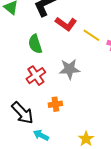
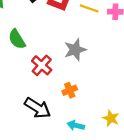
green semicircle: (35, 44) -> (17, 39), moved
cyan arrow: (41, 135) -> (76, 125), moved

